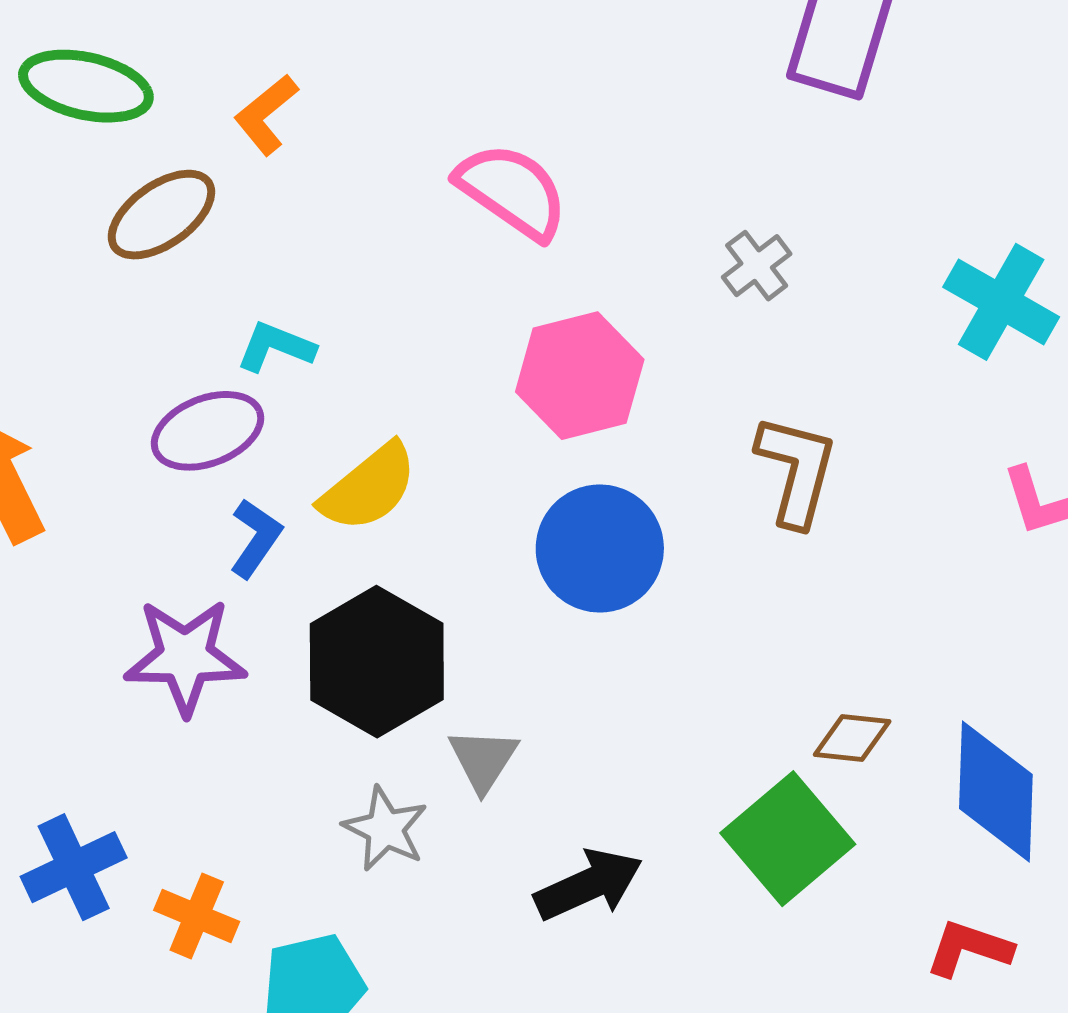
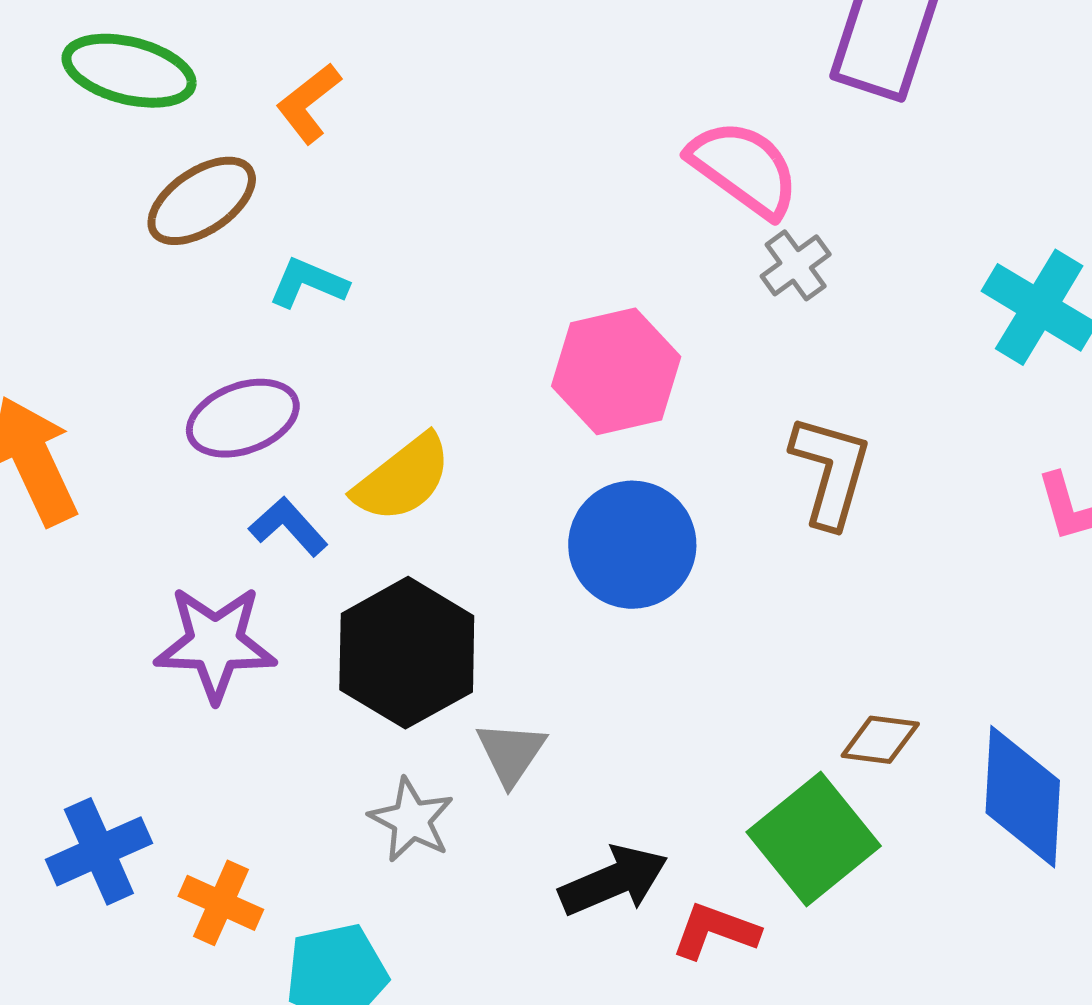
pink semicircle: (512, 191) -> (744, 168), moved
cyan L-shape: (276, 347) -> (308, 283), moved
blue L-shape: (256, 538) -> (288, 527), turned -78
red L-shape: (969, 948) -> (715, 931), moved

